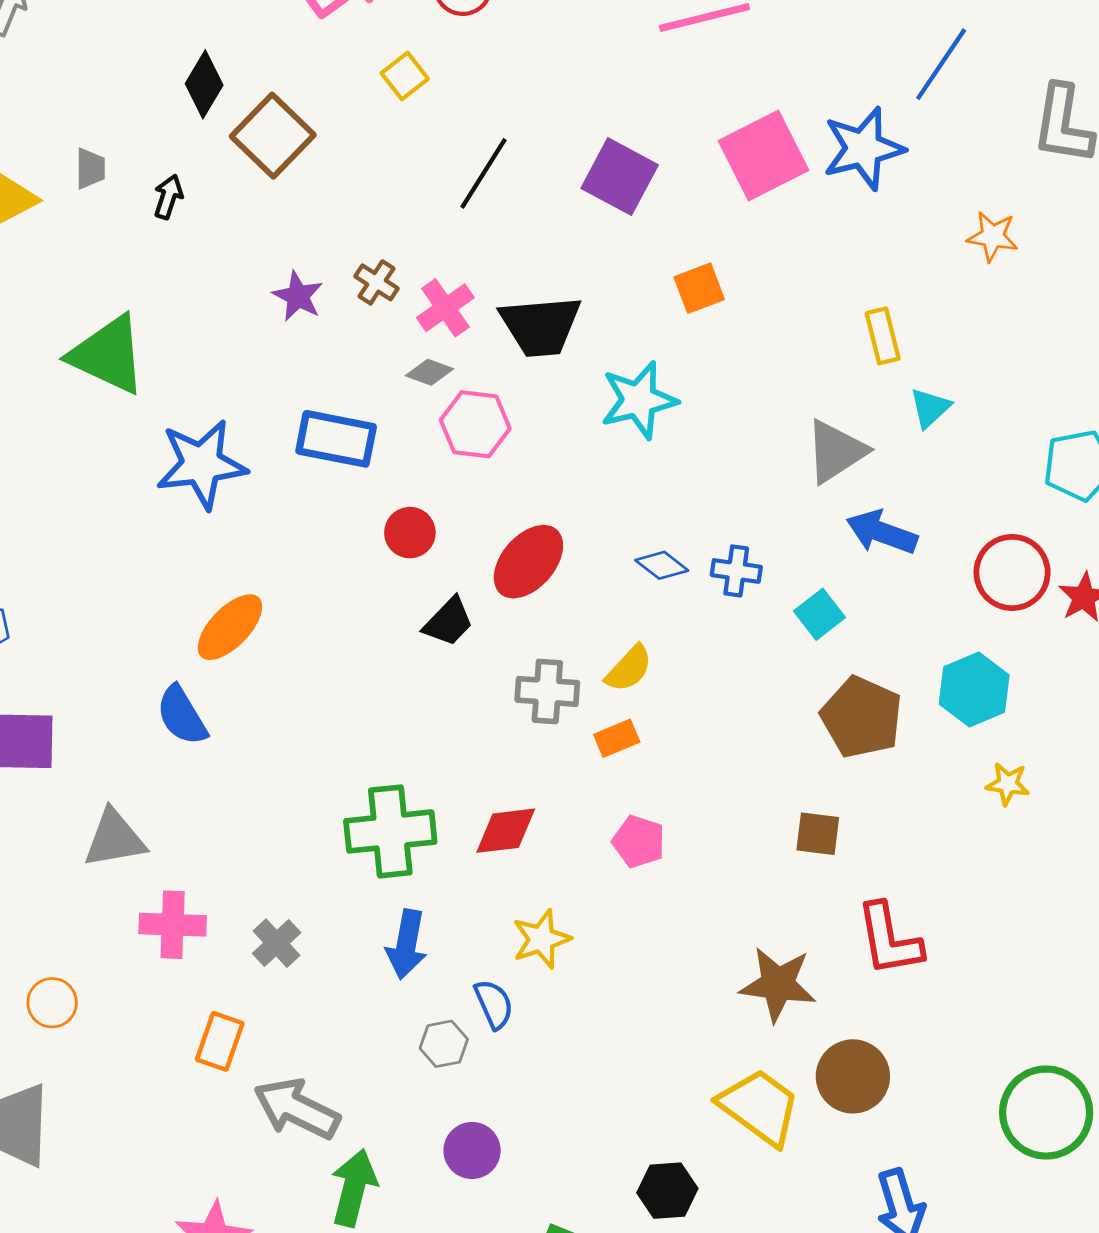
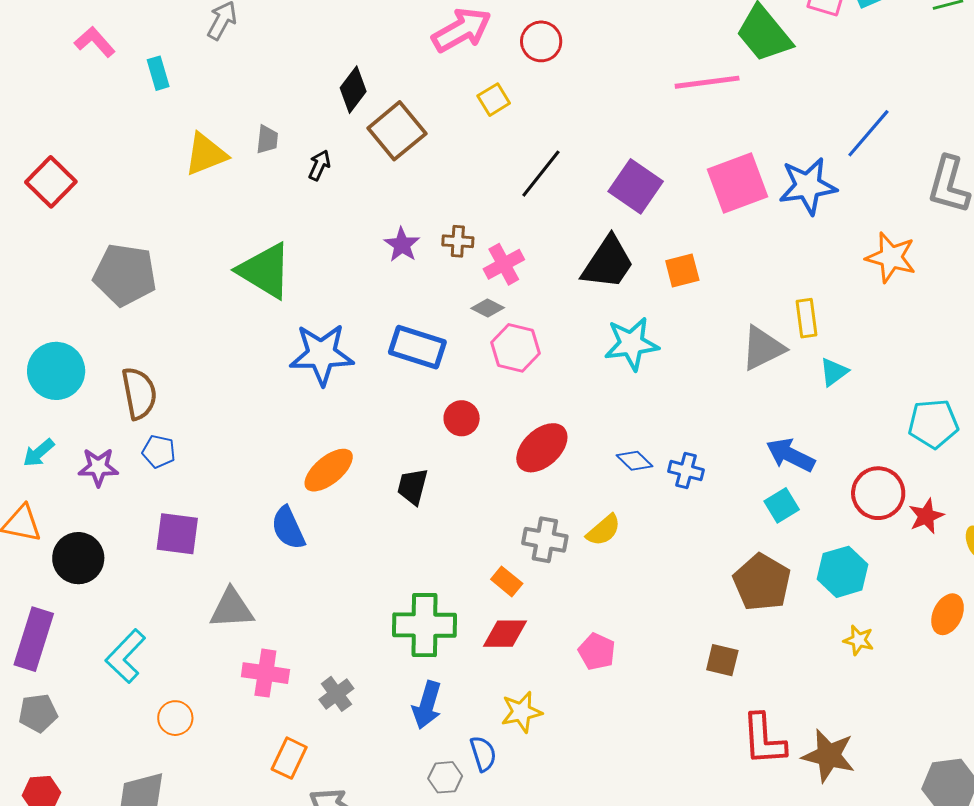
orange star: (993, 236) -> (891, 257), size x1.4
brown cross: (377, 282) -> (458, 241), turned -36
black trapezoid: (541, 326) -> (608, 263), moved, turned -58
gray triangle: (836, 451) -> (763, 348), moved
cyan square: (819, 614) -> (782, 505), moved
black trapezoid: (448, 622) -> (412, 486), moved, turned 144
orange rectangle: (617, 738) -> (507, 581), moved, turned 56
brown star: (778, 984) -> (829, 756), moved

